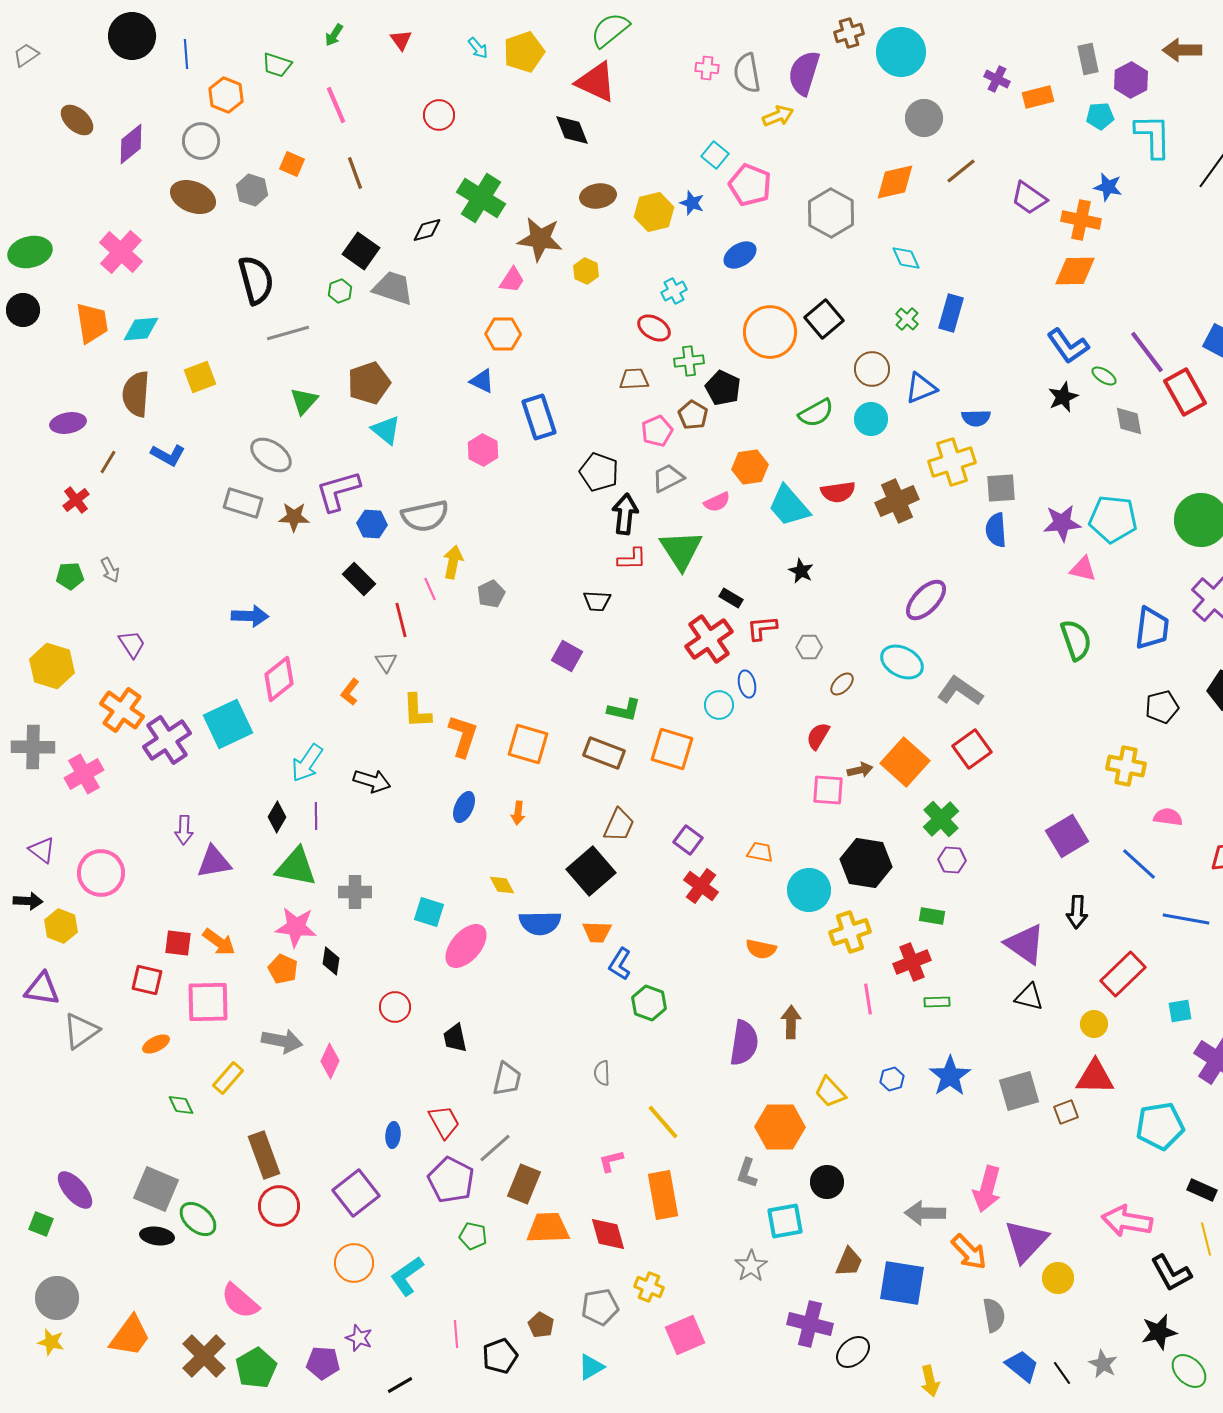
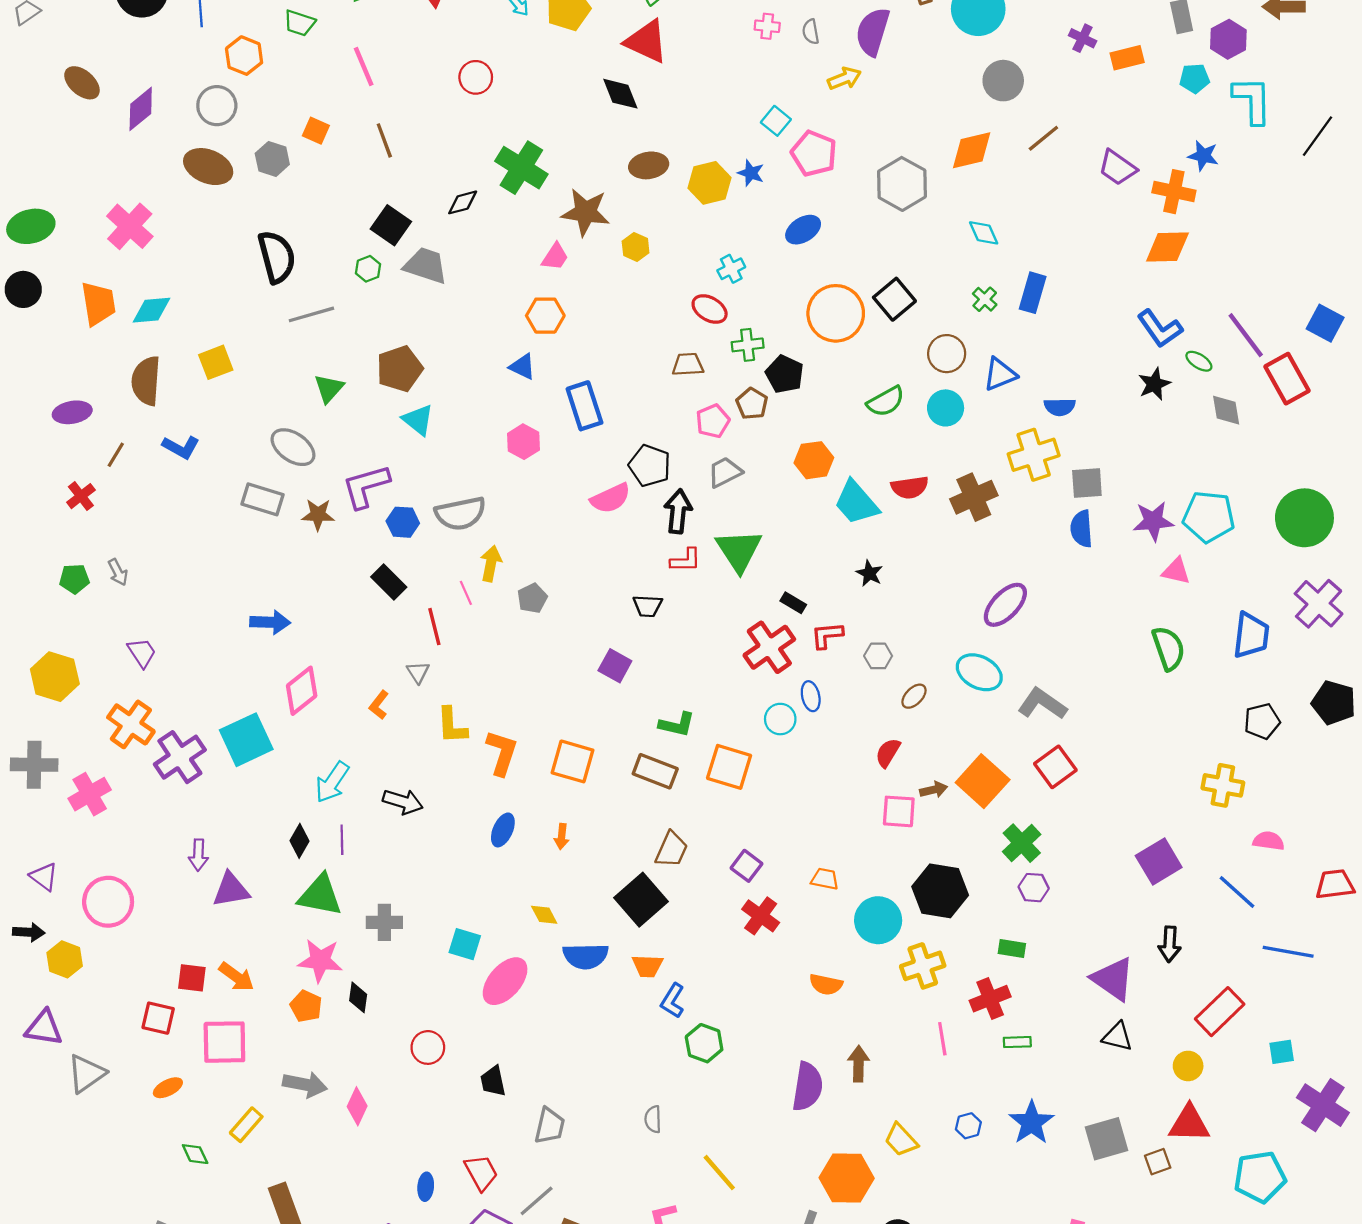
gray semicircle: (747, 73) -> (811, 32), size x0.6
pink semicircle: (717, 502) -> (611, 498), moved, size x1.4

